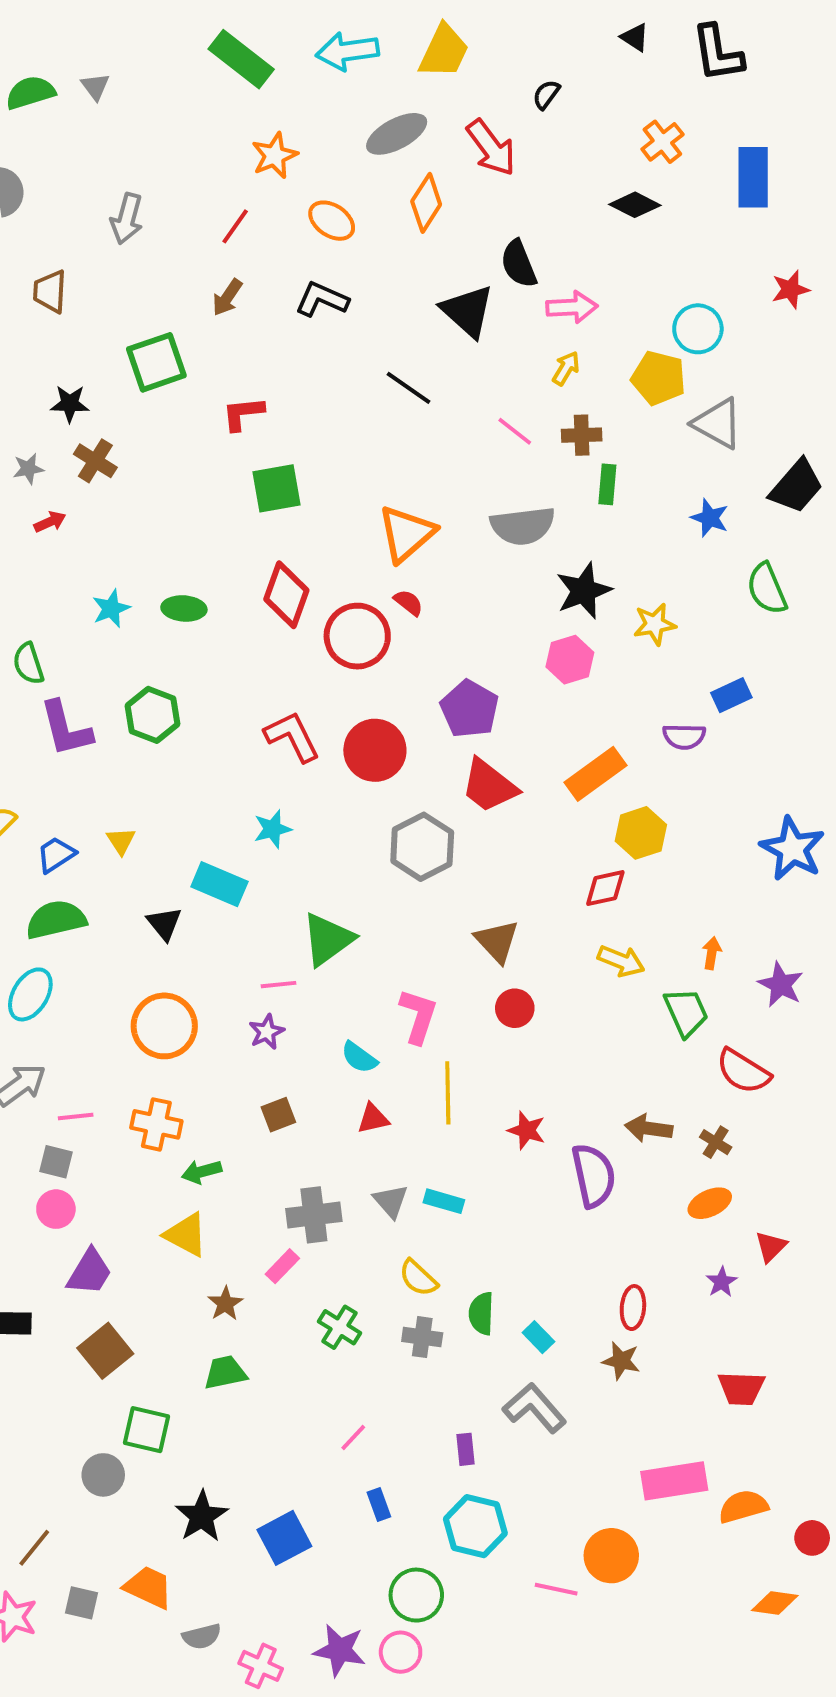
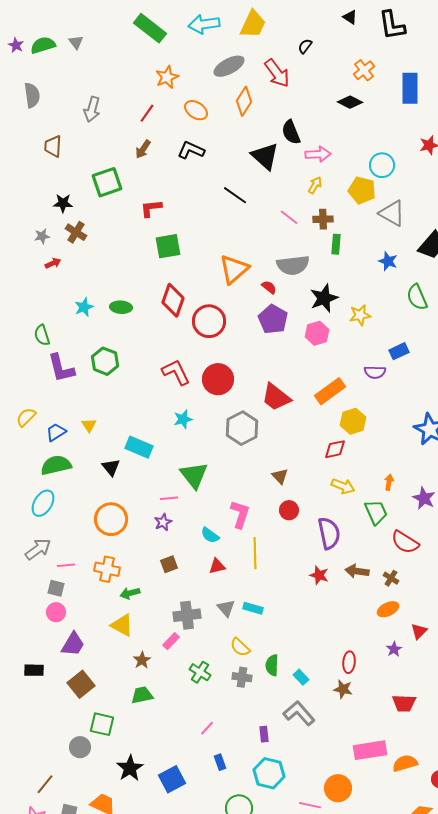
red semicircle: (408, 603) -> (269, 287), moved
purple pentagon: (469, 709) -> (273, 319), moved
cyan star: (273, 829) -> (183, 419), moved
green triangle: (328, 939) -> (194, 475), turned -32
brown triangle: (497, 941) -> (280, 476), size x0.7
red star: (527, 1130) -> (319, 575), moved
purple semicircle: (594, 1176) -> (329, 533), moved

